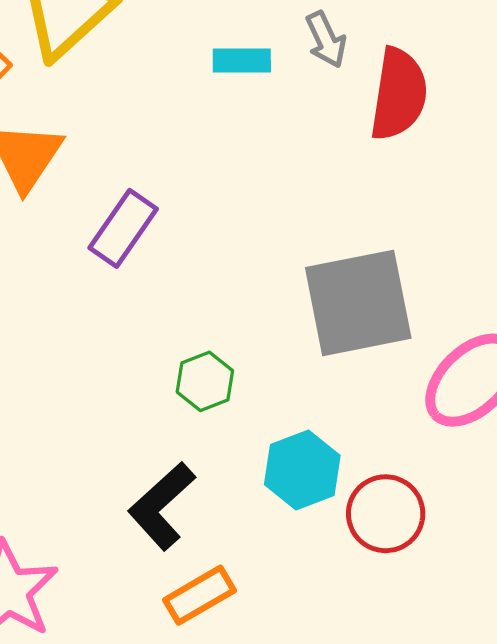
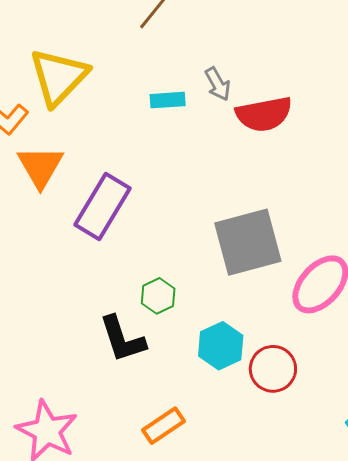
red semicircle: (399, 94) -> (264, 114), turned 74
purple rectangle: (123, 228) -> (102, 207), size x1.4
black L-shape: (162, 506) -> (122, 339), moved, turned -62

